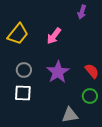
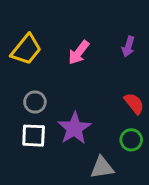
purple arrow: (82, 12) -> (128, 47), moved
purple star: (58, 72) -> (74, 128), moved

